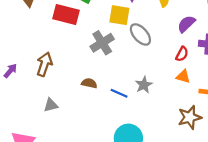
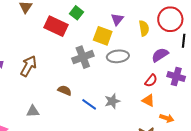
gray ellipse: (140, 34) -> (118, 56), turned -65
gray triangle: (51, 105) -> (33, 111), moved

